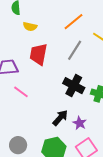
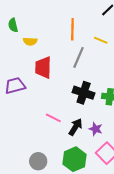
orange line: (73, 22) -> (72, 29), turned -40
pink line: (21, 92) -> (53, 118), moved

